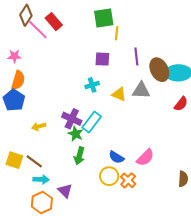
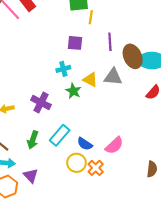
cyan rectangle: (92, 122) -> (60, 135), moved
green star: (76, 134) -> (73, 91), moved
green arrow: (79, 156) -> (33, 140), moved

